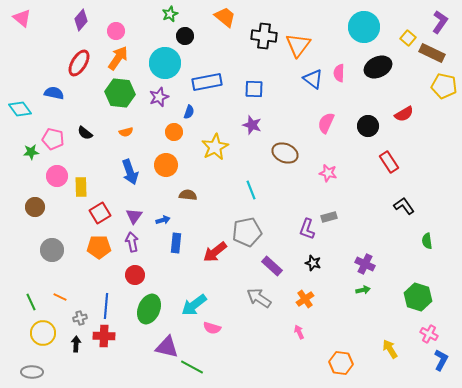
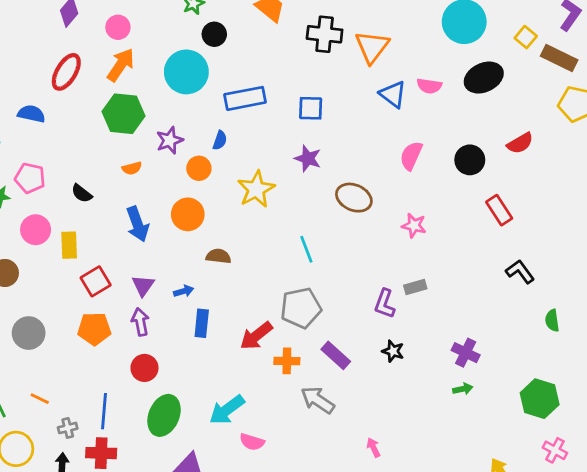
pink semicircle: (339, 73) -> (429, 86), turned -84
purple star: (159, 97) -> (170, 140), moved
black semicircle: (85, 133) -> (82, 193), moved
orange cross: (305, 299) -> (287, 361), moved, turned 36

